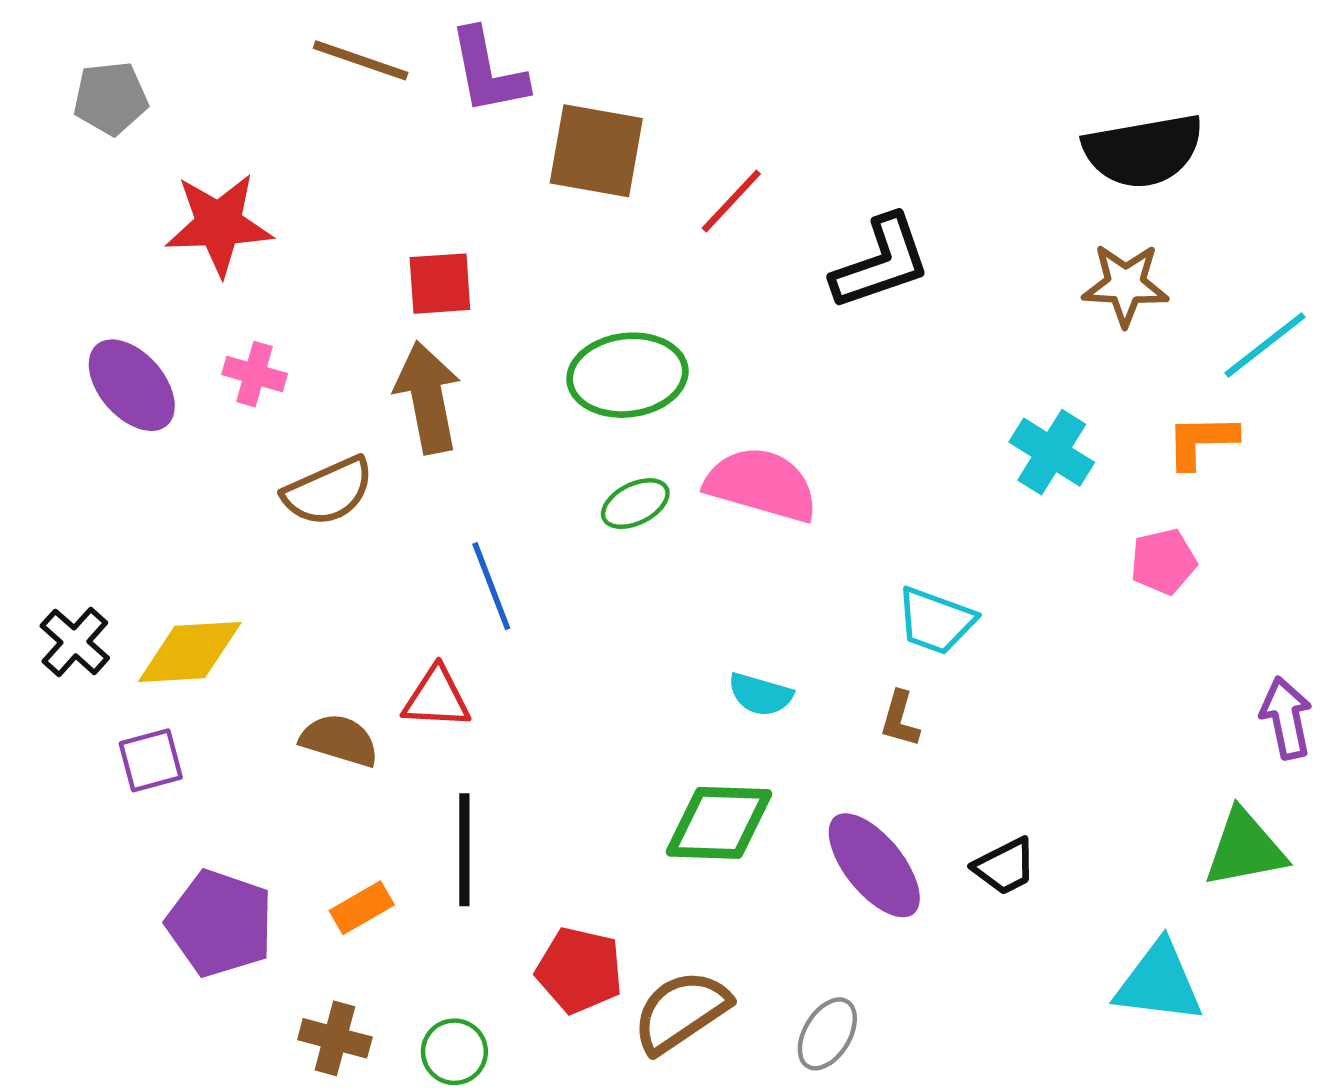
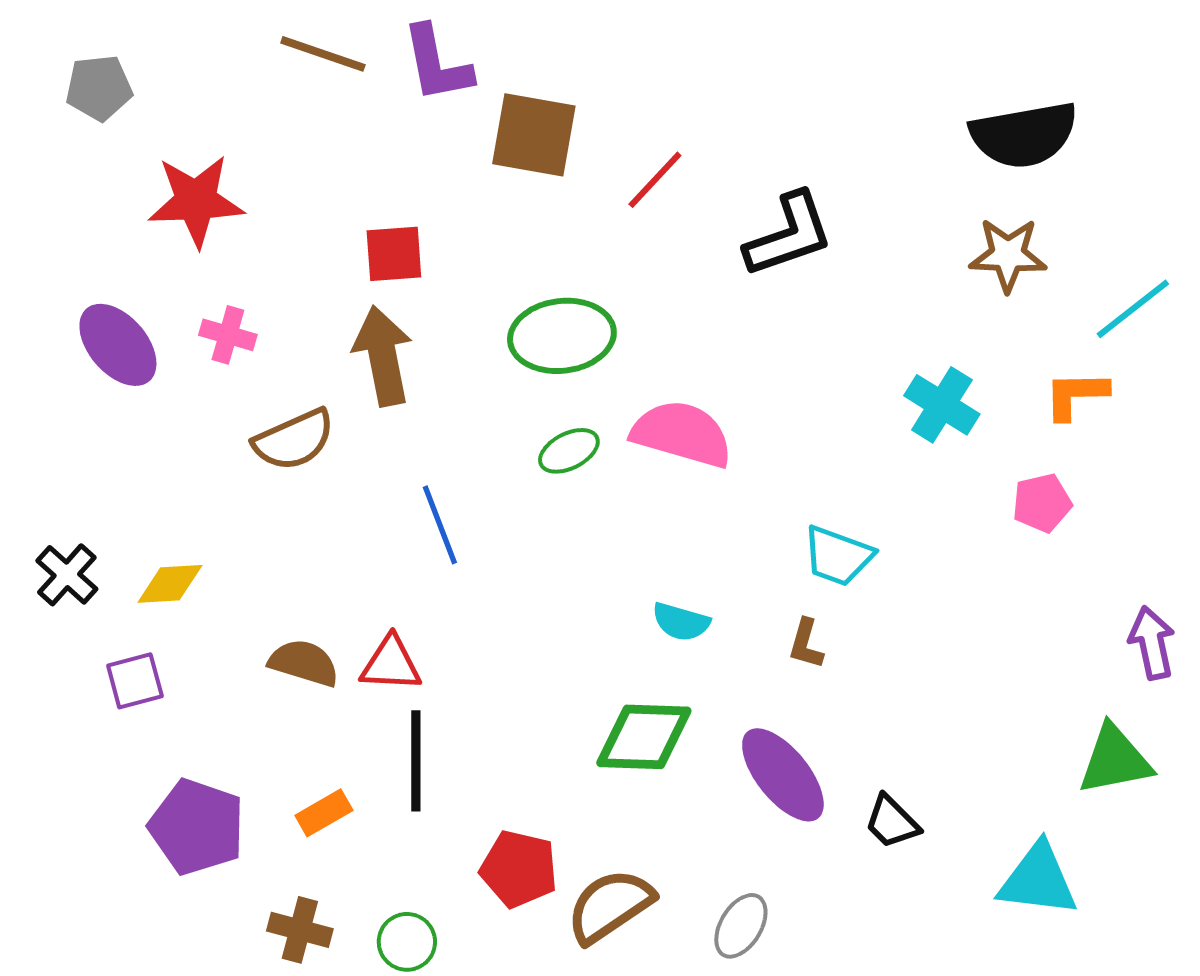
yellow diamond: (190, 652) -> (170, 584), size x0.7
red triangle: (437, 698) -> (391, 664), moved
black trapezoid: (1005, 866) -> (892, 822), moved, turned 72

